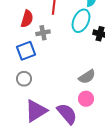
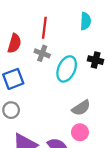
cyan ellipse: (81, 21) -> (67, 69), moved
gray cross: (43, 33) -> (42, 53), moved, turned 32

